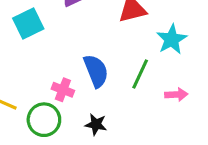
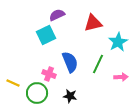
cyan square: (28, 24) -> (46, 35), moved

